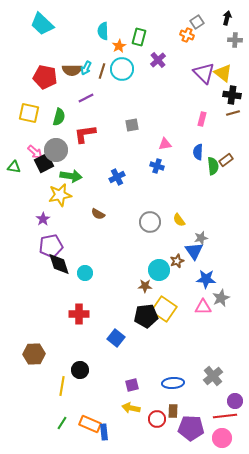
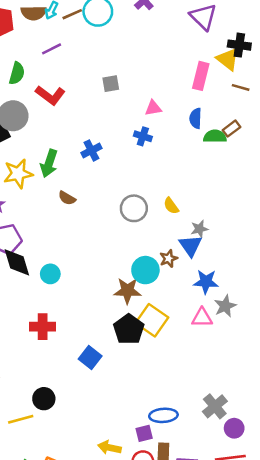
brown line: (102, 71) -> (72, 14), turned 49
yellow triangle: (223, 73) -> (228, 59), moved
brown line: (233, 113) -> (241, 87), moved, turned 32
pink rectangle: (202, 119) -> (201, 76), size x1.5
red L-shape: (85, 134) -> (50, 95), turned -135
green semicircle: (213, 166) -> (215, 136), turned -84
green arrow: (71, 176) -> (49, 163), moved, turned 100
brown star: (145, 286) -> (127, 291), size x1.5
black pentagon: (146, 316) -> (129, 329), turned -30
purple square: (132, 385) -> (144, 433), moved
yellow line: (62, 386) -> (21, 419), turned 66
purple circle: (235, 401) -> (234, 428), moved

